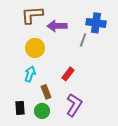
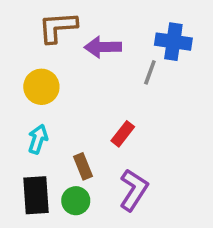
yellow circle: (35, 48) -> (41, 87), moved
cyan arrow: (30, 74) -> (38, 139), moved
black rectangle: (20, 108) -> (36, 195), size x1.5

